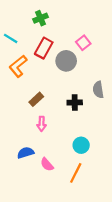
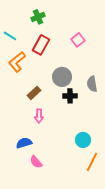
gray circle: (66, 61) -> (62, 77), moved
cyan circle: (81, 145) -> (83, 140), moved
pink semicircle: (47, 164) -> (36, 162), moved
orange line: (76, 173) -> (92, 162), moved

